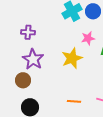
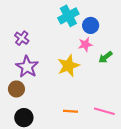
blue circle: (93, 11) -> (91, 25), moved
purple cross: (28, 32) -> (22, 38), turned 32

